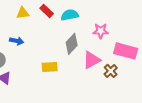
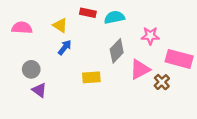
red rectangle: (47, 11) -> (88, 13), turned -32
yellow triangle: (23, 13) -> (60, 25), moved, turned 40
blue arrow: (17, 41) -> (65, 47), moved, turned -64

